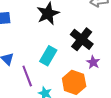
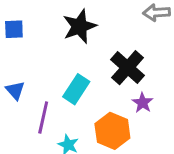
purple line: (27, 76) -> (43, 117), turned 30

